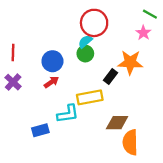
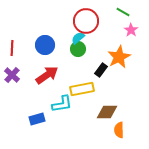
green line: (150, 14) -> (123, 12), moved
blue circle: (52, 61) -> (45, 45), moved
orange star: (130, 62) -> (119, 57), turned -30
red arrow: (51, 82) -> (47, 75), size x1.6
orange semicircle: (130, 142) -> (119, 130), size x0.7

